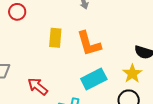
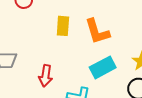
red arrow: (38, 86) -> (46, 76), turned -120

